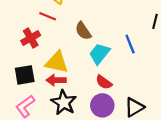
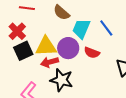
blue line: (130, 44) -> (106, 28), moved
black square: (25, 75) -> (23, 51), moved
purple circle: (102, 105) -> (68, 48), moved

